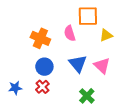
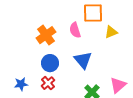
orange cross: (40, 38) -> (46, 35), turned 30
pink triangle: (102, 66) -> (118, 85), moved, turned 36

